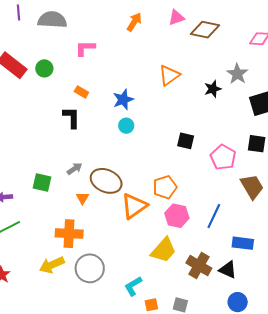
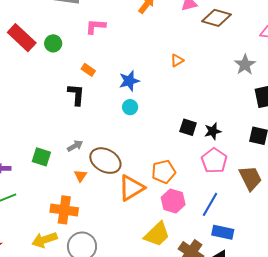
orange triangle: (169, 75) -> (177, 60), size x0.6
black star: (213, 89) -> (213, 131), moved
pink pentagon: (223, 157) -> (214, 161), moved
blue rectangle: (243, 243) -> (223, 232), moved

